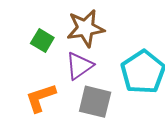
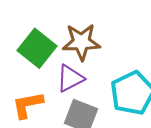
green square: (42, 40) -> (37, 48), size x1.6

